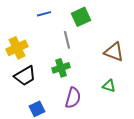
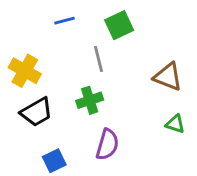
yellow cross: (17, 48) -> (25, 71), turned -35
green triangle: (109, 86) -> (175, 124), moved

